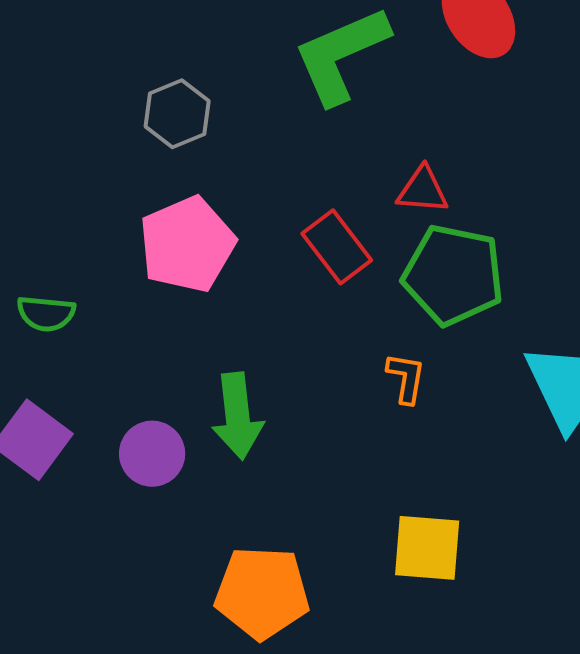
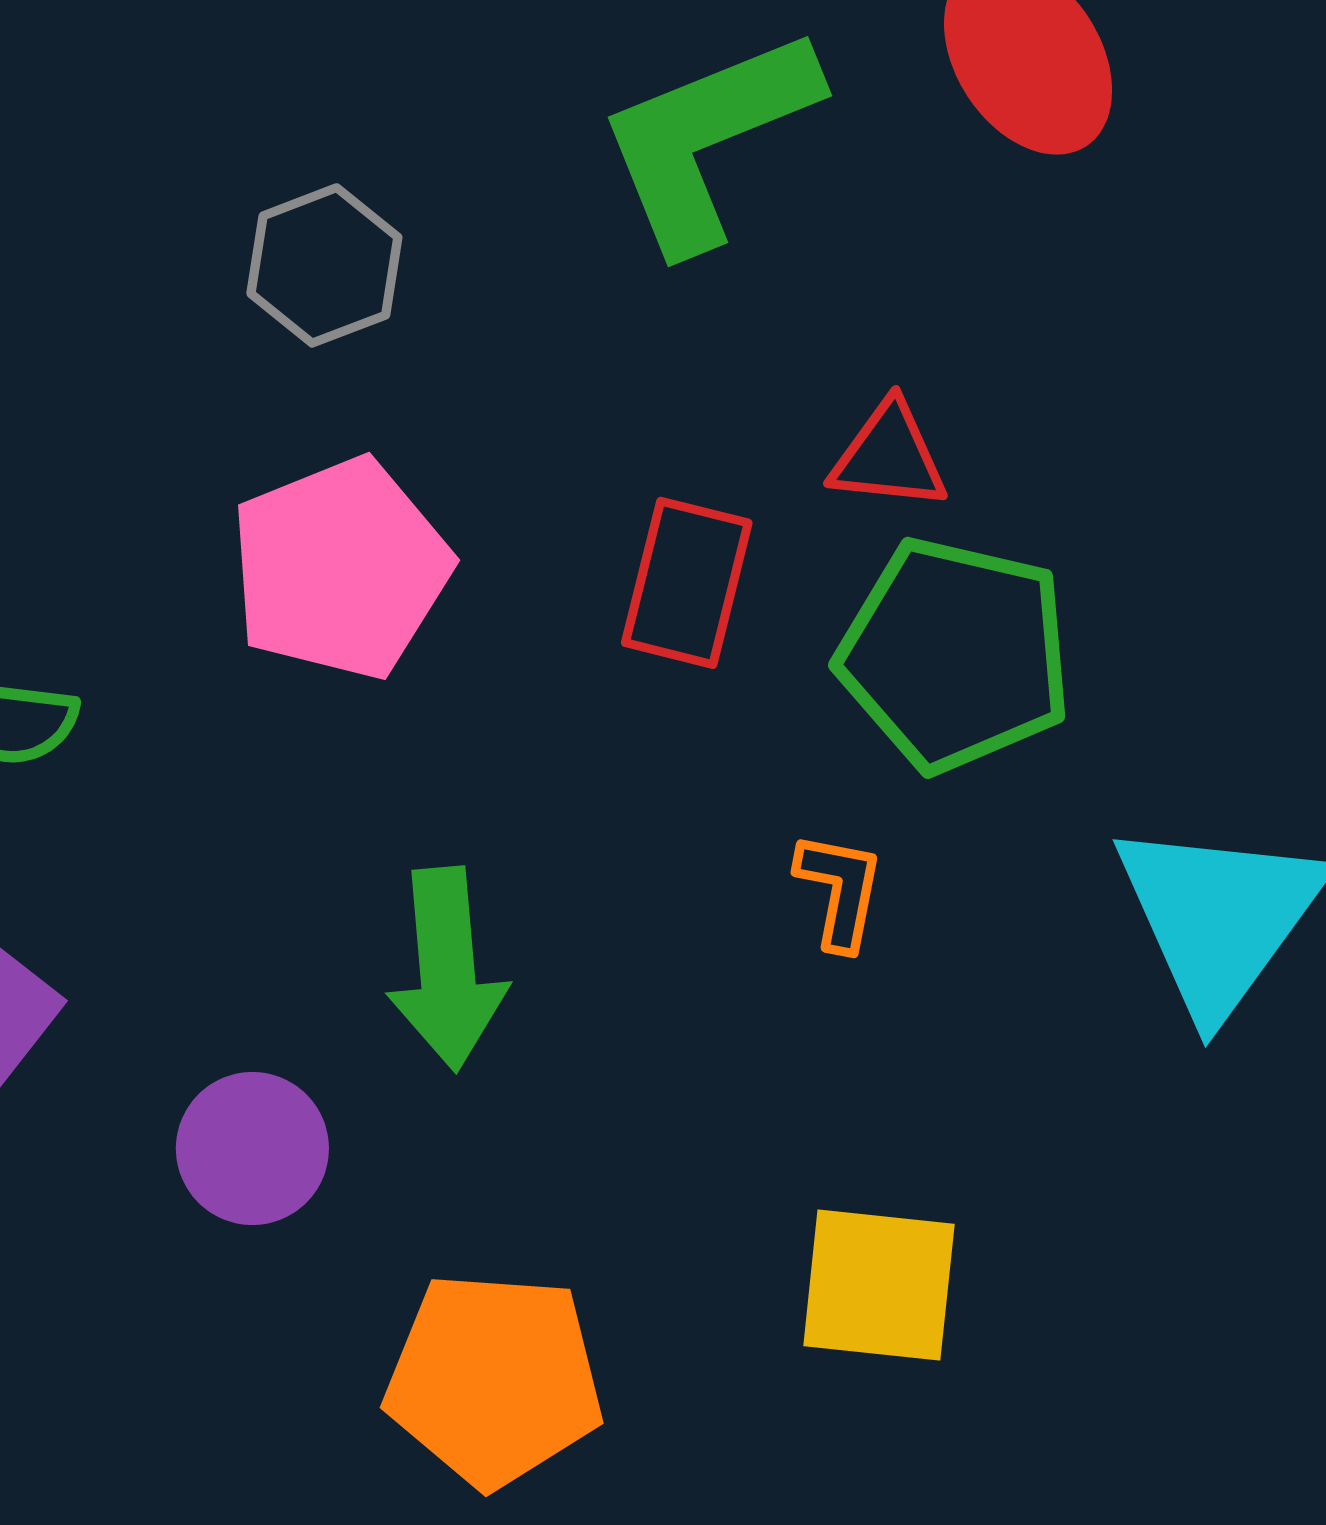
red rectangle: (337, 247) -> (687, 583), turned 50
purple circle: (152, 454) -> (252, 1148), moved

